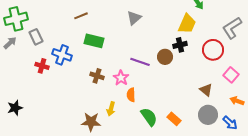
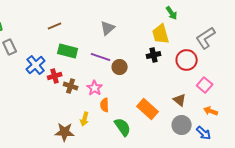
yellow trapezoid: (187, 24) -> (161, 34), turned 140
blue cross: (62, 55) -> (36, 65), turned 30
brown circle: (165, 57) -> (120, 67), moved
purple line: (140, 62) -> (101, 57), moved
red cross: (42, 66) -> (55, 76), moved, turned -32
orange rectangle: (174, 119) -> (148, 109), moved, size x1.5

